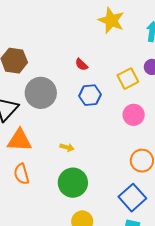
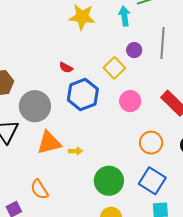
blue hexagon: (90, 95) -> (83, 95), size x1.4
orange triangle: (20, 140) -> (49, 143), moved
green circle: (73, 183) -> (109, 181), moved

